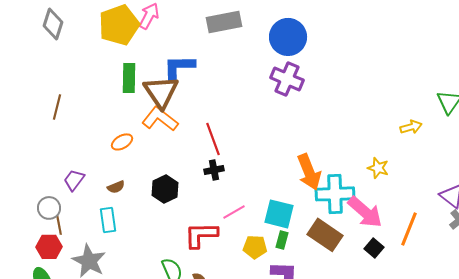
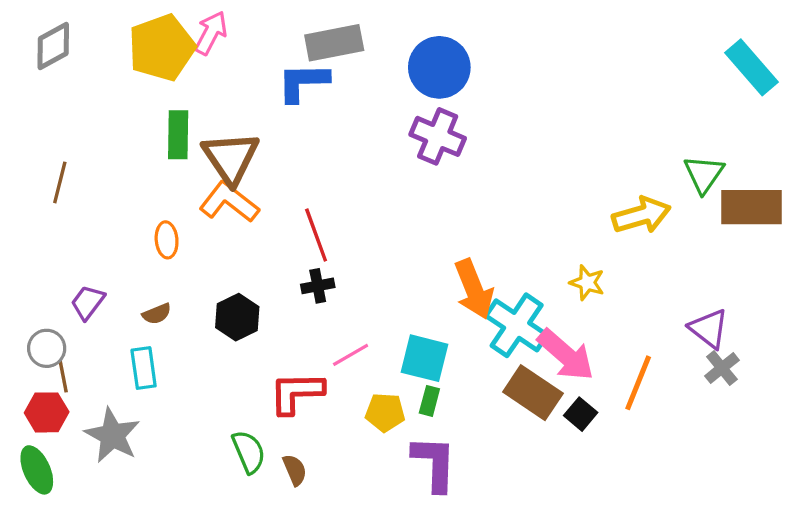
gray diamond: (53, 24) -> (53, 46), turned 44
blue L-shape: (179, 67) -> (303, 82), moved
yellow arrow: (411, 127) -> (641, 215), size x1.6
orange ellipse: (122, 142) -> (167, 240), turned -65
cyan cross: (335, 194) -> (517, 325), turned 36
brown rectangle: (325, 235) -> (533, 393), moved

